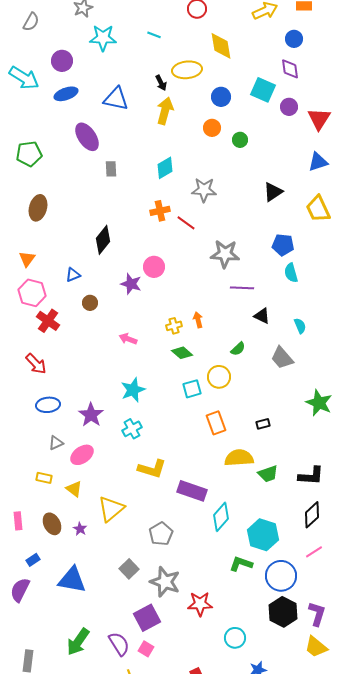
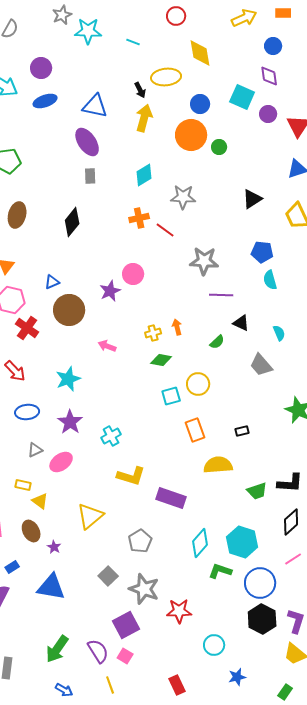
cyan star: (103, 38) -> (88, 31), moved
orange circle: (212, 128) -> (191, 135), size x1.8
purple ellipse: (87, 137) -> (87, 142), moved
black diamond: (103, 240) -> (72, 222), moved
purple star: (131, 284) -> (110, 291), turned 30
brown circle: (90, 303) -> (69, 310), size x2.0
green semicircle: (238, 349) -> (217, 342), moved
green diamond: (182, 353) -> (161, 360), turned -30
cyan star: (133, 390) -> (68, 379), moved
green trapezoid: (268, 474) -> (257, 491), moved
yellow triangle: (74, 489) -> (40, 501), moved
cyan diamond: (221, 517) -> (200, 543), moved
purple star: (80, 529) -> (54, 547), moved

